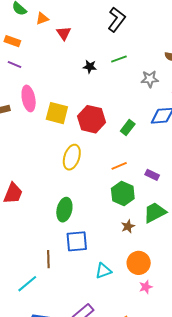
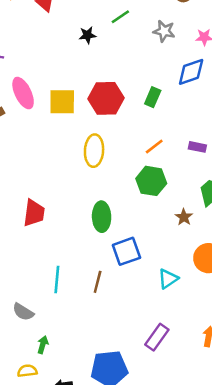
gray star: (150, 79) -> (164, 31), turned 30
green hexagon: (123, 193) -> (151, 181), moved
brown line: (48, 259) -> (98, 282), turned 30
cyan line: (27, 284) -> (57, 280), moved, turned -30

